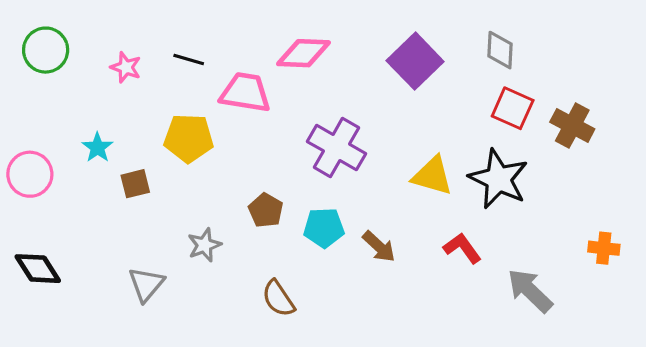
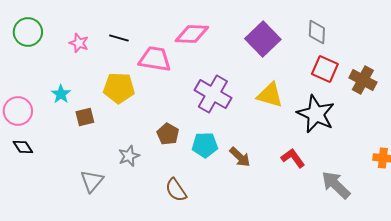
yellow triangle: (432, 176) -> (270, 95), moved
black diamond: (38, 269) -> (23, 147), moved, size x0.7

